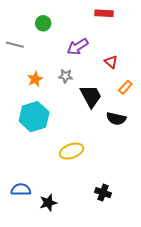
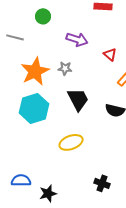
purple arrow: (78, 47) -> (77, 39), turned -130
orange star: (35, 79) -> (35, 71), size x1.8
black trapezoid: (91, 96) -> (78, 99), moved

